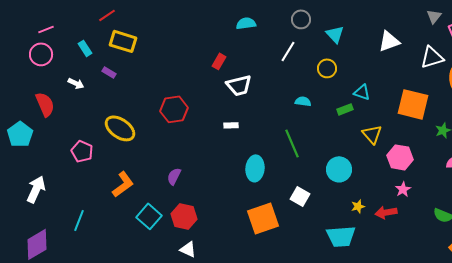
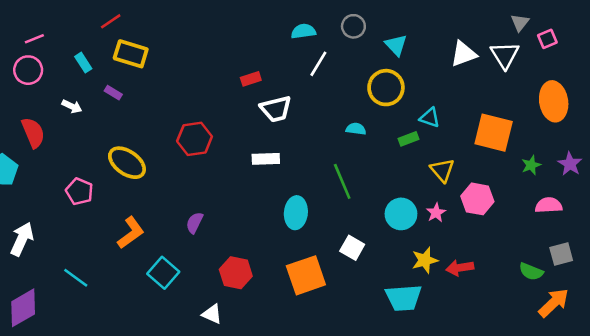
cyan semicircle: (246, 23) -> (303, 31), moved
white line: (288, 51) -> (318, 64), moved
white triangle: (432, 57) -> (505, 55), moved, turned -45
red rectangle: (219, 61) -> (251, 79), turned 42
yellow circle: (327, 68) -> (386, 88), size x1.5
white rectangle: (231, 125) -> (266, 159), size x1.5
pink star: (403, 189) -> (436, 213), moved
yellow star: (358, 206) -> (425, 260), size x1.5
red hexagon: (184, 216) -> (236, 273), moved
cyan line: (79, 220) -> (76, 278), turned -75

